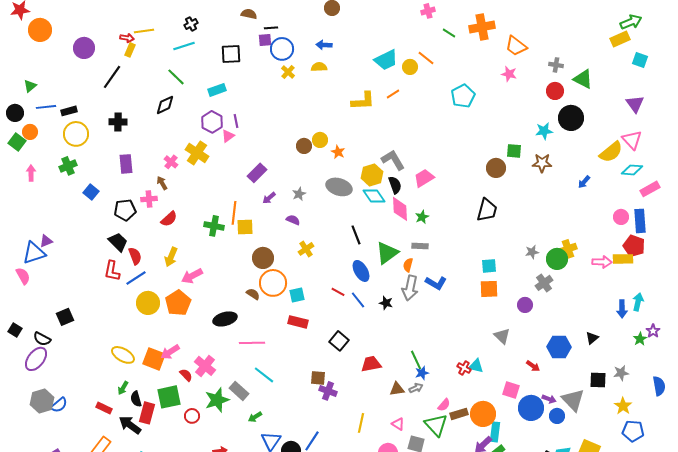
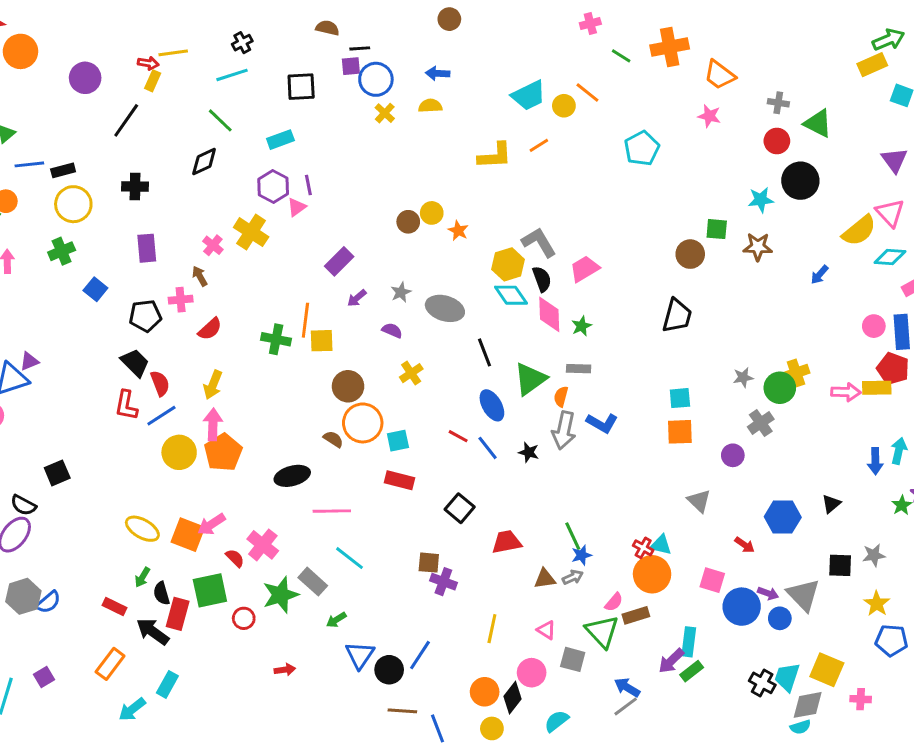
gray ellipse: (339, 187) -> (445, 308), moved
pink arrow: (192, 276) -> (213, 424), moved, turned 120
orange circle: (483, 414) -> (652, 574), moved

